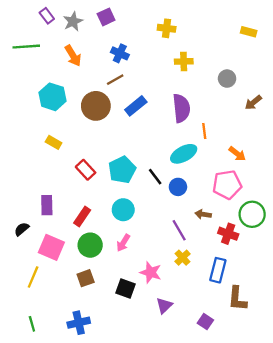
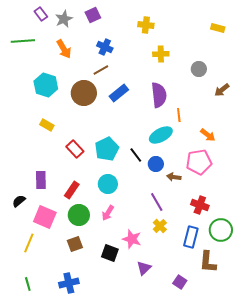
brown arrow: (203, 214) -> (174, 177), moved
green circle: (252, 214) -> (221, 230), moved

